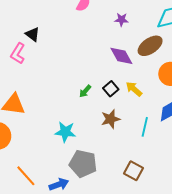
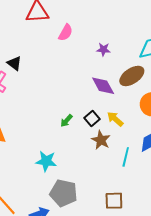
brown star: (111, 119) -> (101, 140), moved, turned -30
brown square: (134, 171) -> (114, 201), turned -30

